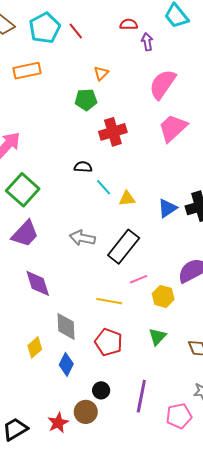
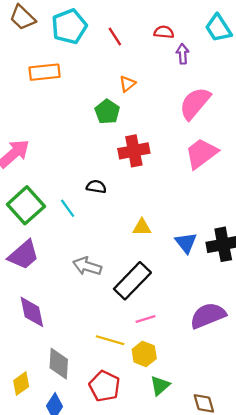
red line: (76, 31) -> (115, 37), moved
green pentagon: (86, 100) -> (107, 112), turned 30
cyan line: (104, 187) -> (68, 208), moved
blue triangle: (167, 208) -> (186, 243), turned -40
yellow hexagon: (163, 296) -> (144, 354), moved

